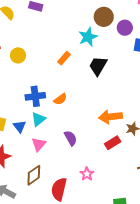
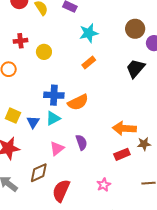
cyan star: (88, 37) -> (89, 33), moved
black trapezoid: (98, 66) -> (135, 68), moved
orange semicircle: (60, 99) -> (78, 102), size x1.5
pink triangle: (39, 144) -> (57, 148), moved
pink star: (87, 174) -> (104, 185), moved

